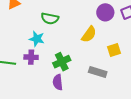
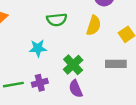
green semicircle: (50, 18) -> (57, 20), moved
purple cross: (31, 57) -> (40, 83), moved

